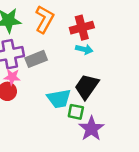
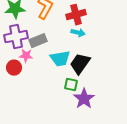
pink star: (12, 77) -> (26, 56), moved
cyan trapezoid: (59, 99) -> (60, 59), moved

